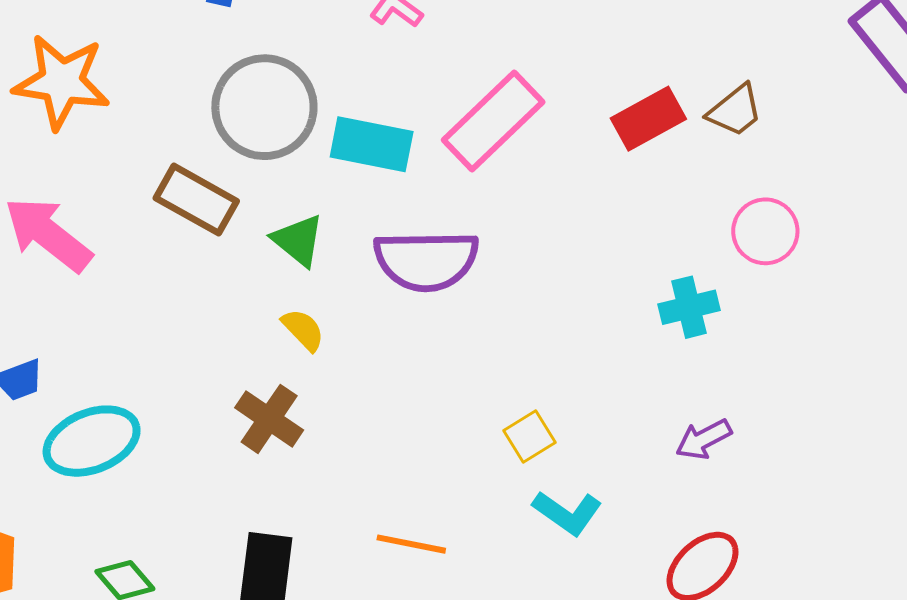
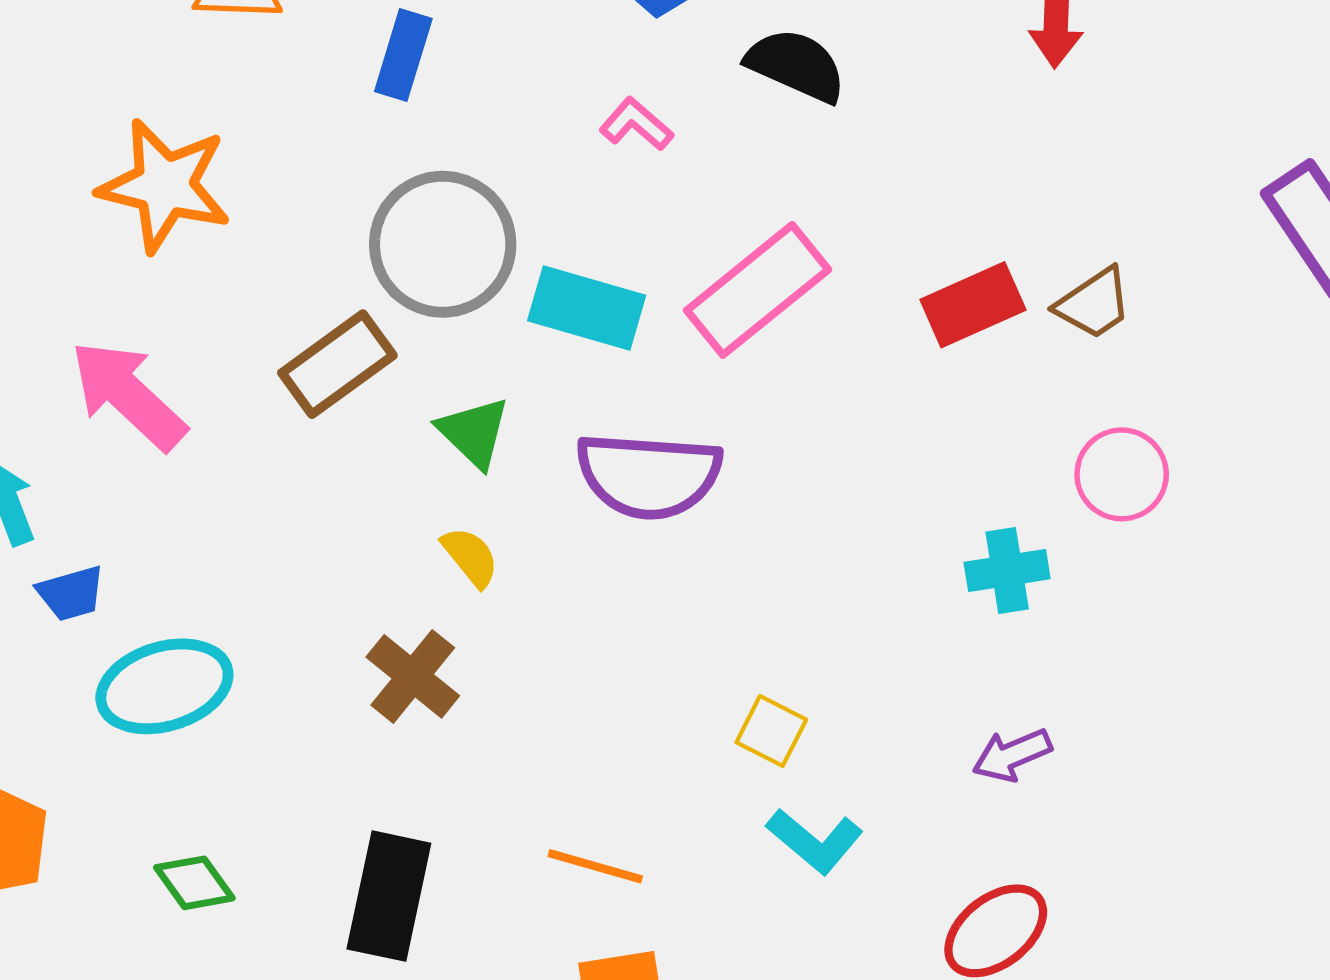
brown rectangle: (196, 200) -> (337, 364), turned -70
yellow square: (530, 437) -> (771, 731), turned -36

